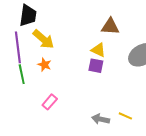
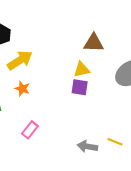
yellow arrow: (43, 39) -> (20, 60), turned -70
yellow triangle: (98, 50) -> (82, 70), turned -35

